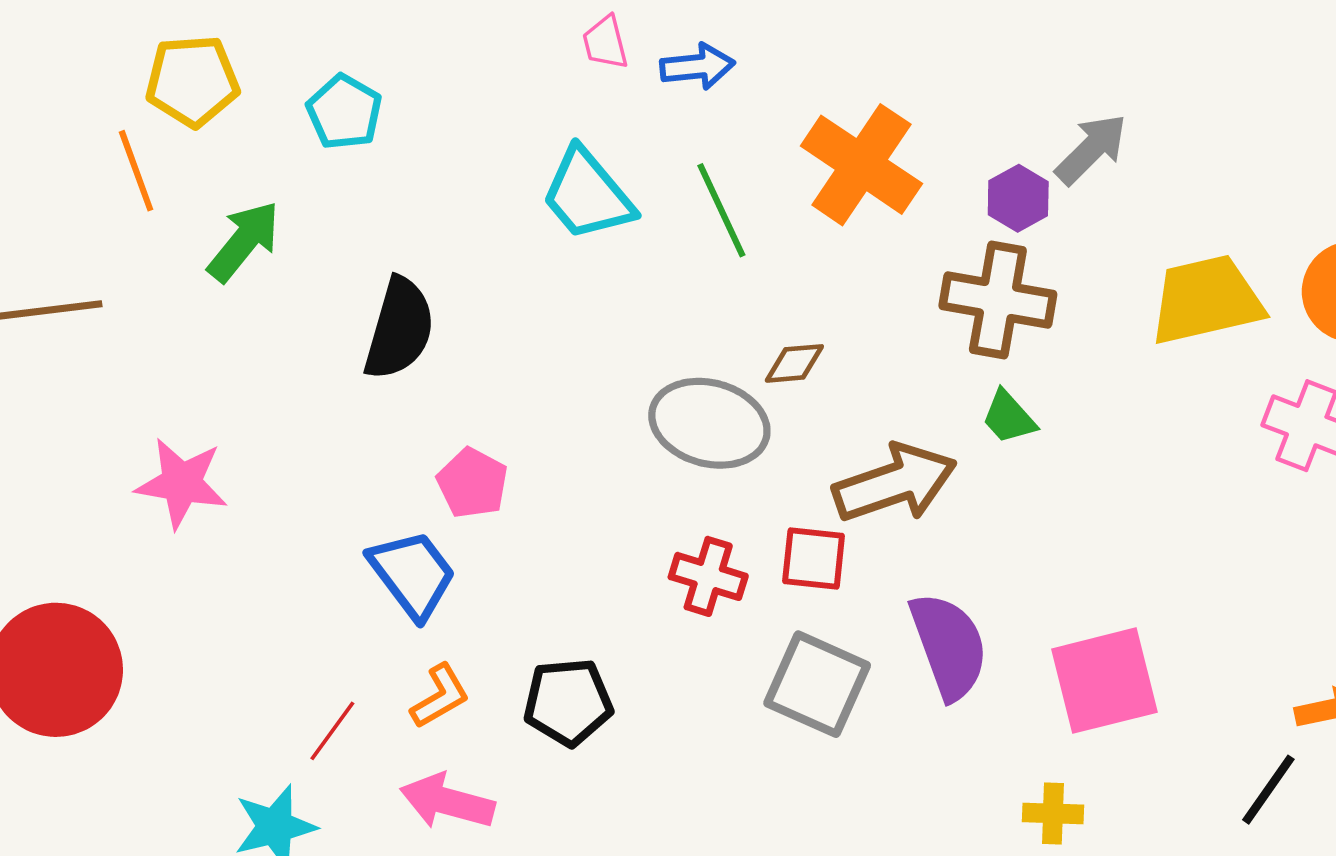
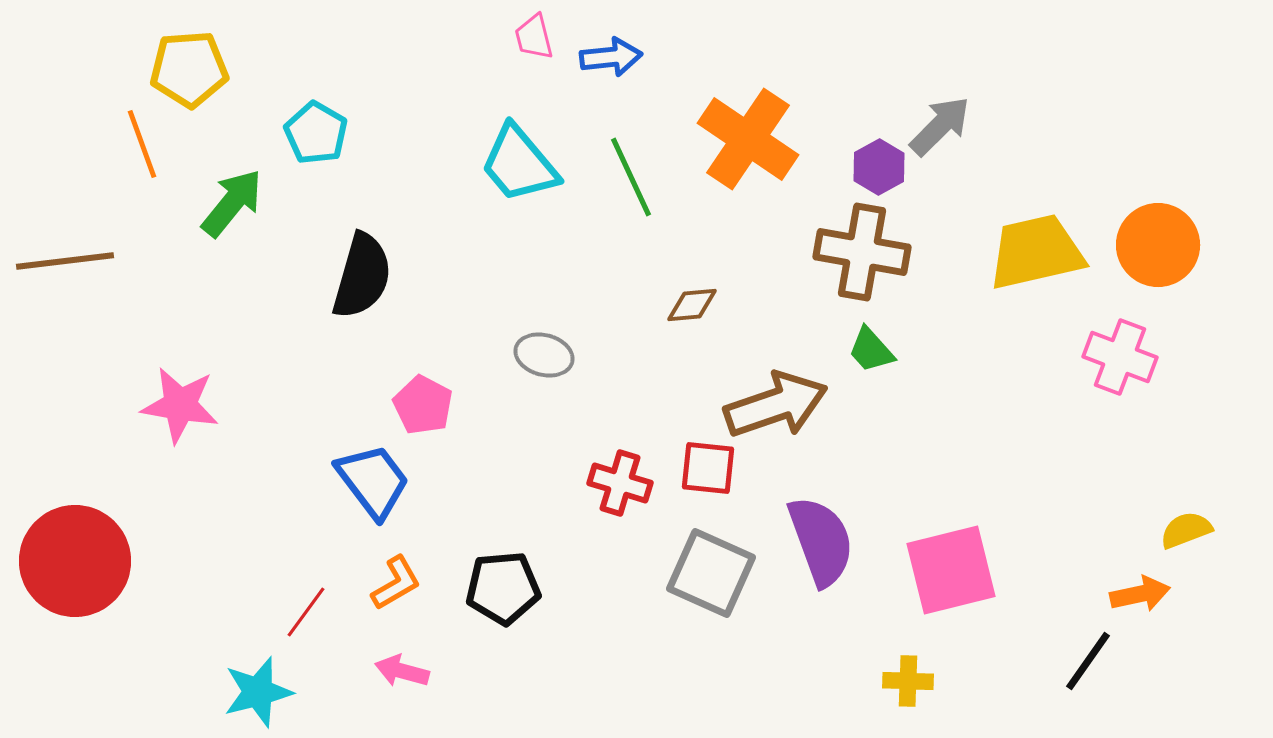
cyan pentagon: (344, 112) -> (316, 133), moved
gray ellipse: (709, 423) -> (544, 355), moved, size x0.6
pink arrow: (447, 801) -> (402, 671), size x0.7

